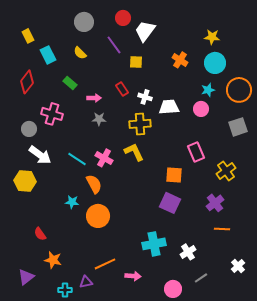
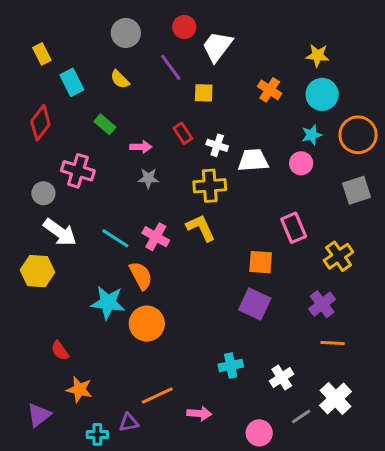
cyan star: (72, 202) -> (108, 303), size x1.6
cyan cross: (154, 244) -> (231, 366), size x0.7
white cross: (238, 266) -> (336, 398), moved, size x1.5

